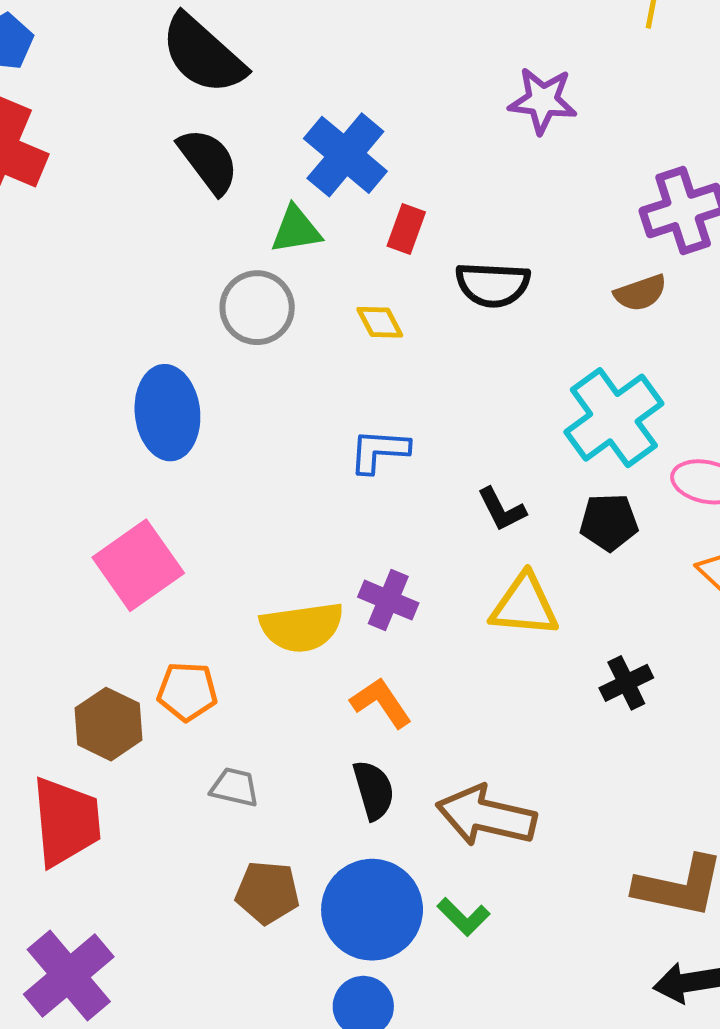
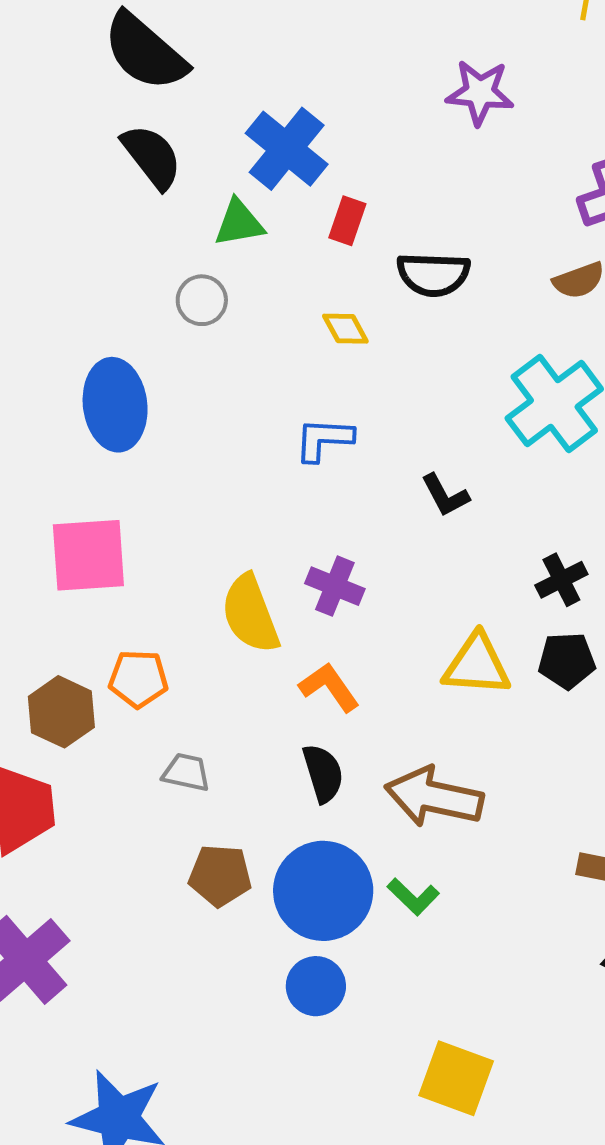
gray circle: (257, 308) -> (202, 300), size x0.7
yellow diamond: (380, 322) -> (345, 329), moved
black pentagon: (609, 522) -> (567, 661), moved
pink square: (138, 565) -> (88, 555), turned 32
yellow triangle: (524, 605) -> (477, 665), moved
yellow semicircle: (302, 627) -> (250, 614), turned 78
black cross: (626, 683) -> (561, 580), moved

